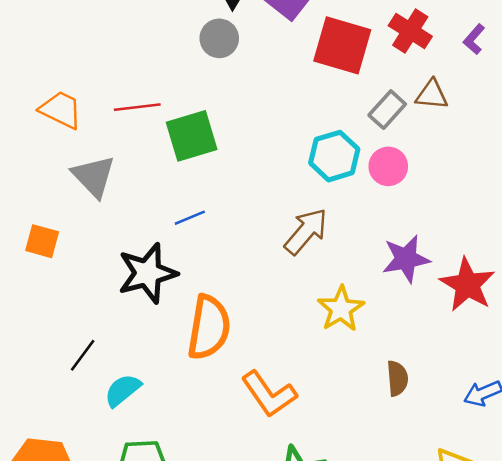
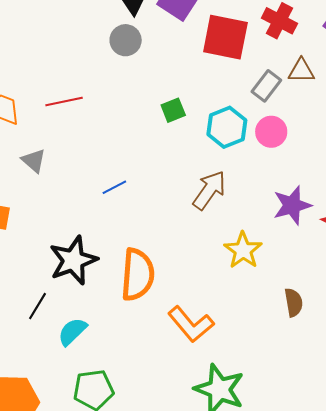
green square: (192, 136) -> (173, 110), moved, size x0.6
gray triangle: (94, 176) -> (34, 161), size x0.7
black star: (147, 273) -> (73, 260), moved

